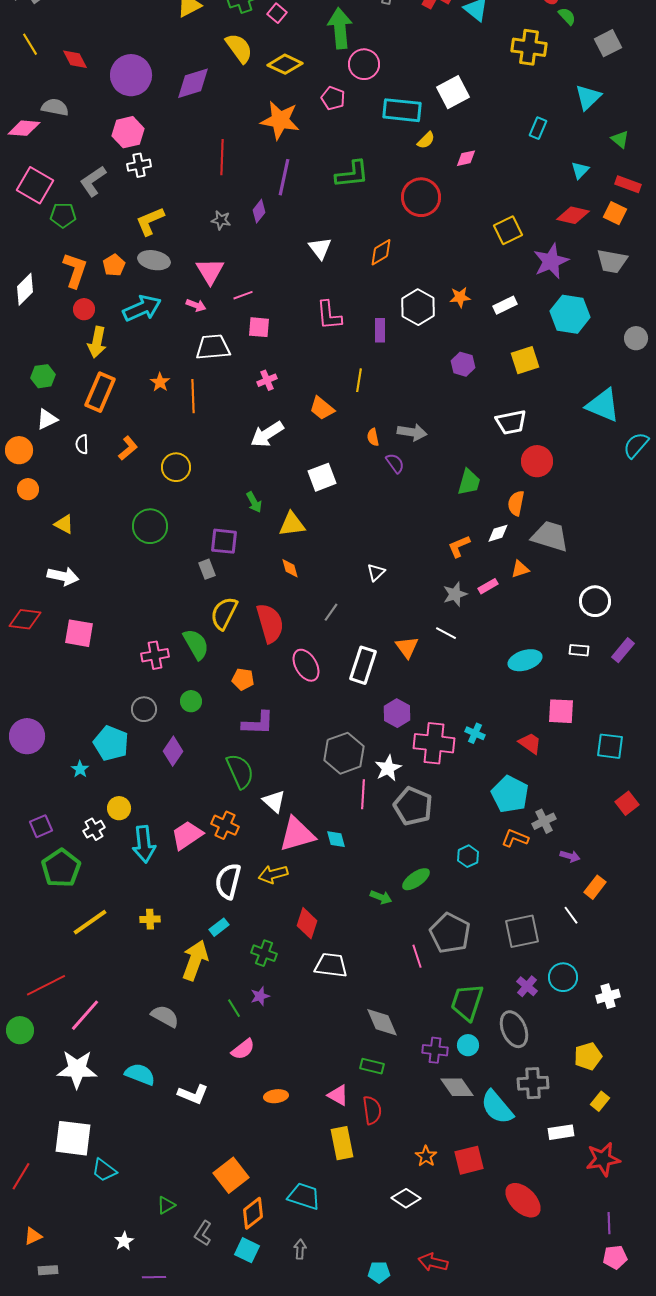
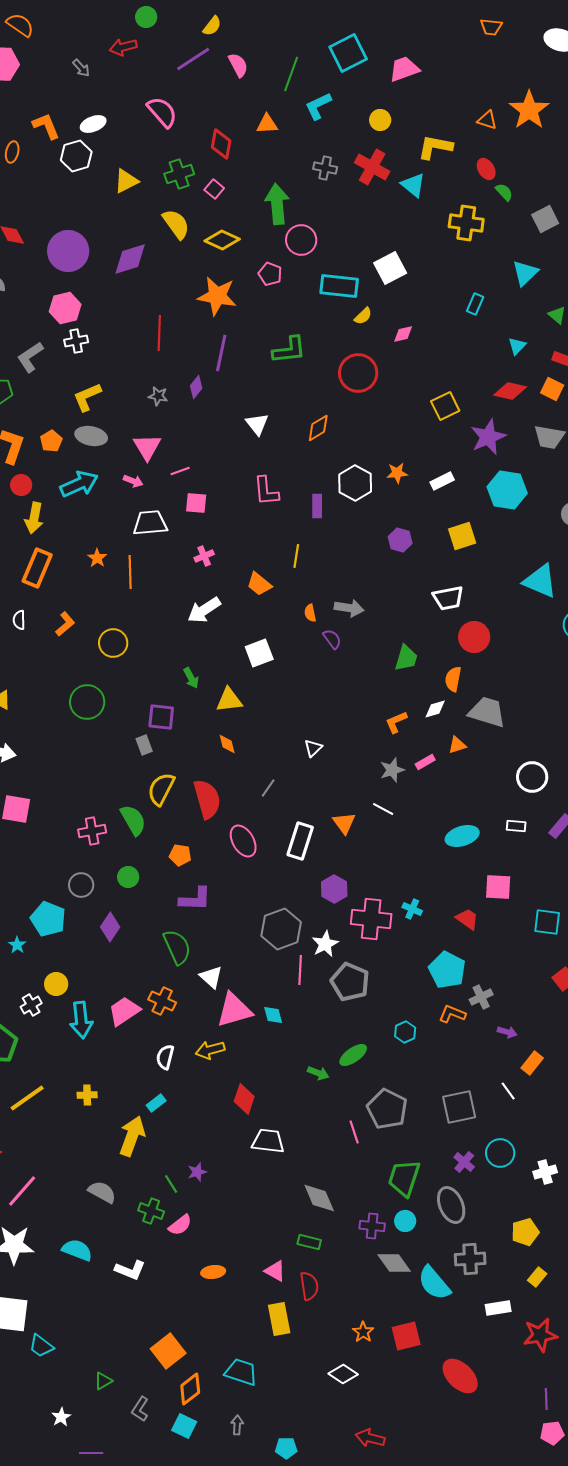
white semicircle: (228, 881) -> (165, 1057), size x0.7
green cross: (264, 953) -> (151, 1211), moved
cyan pentagon: (379, 1272) -> (286, 1448), moved

